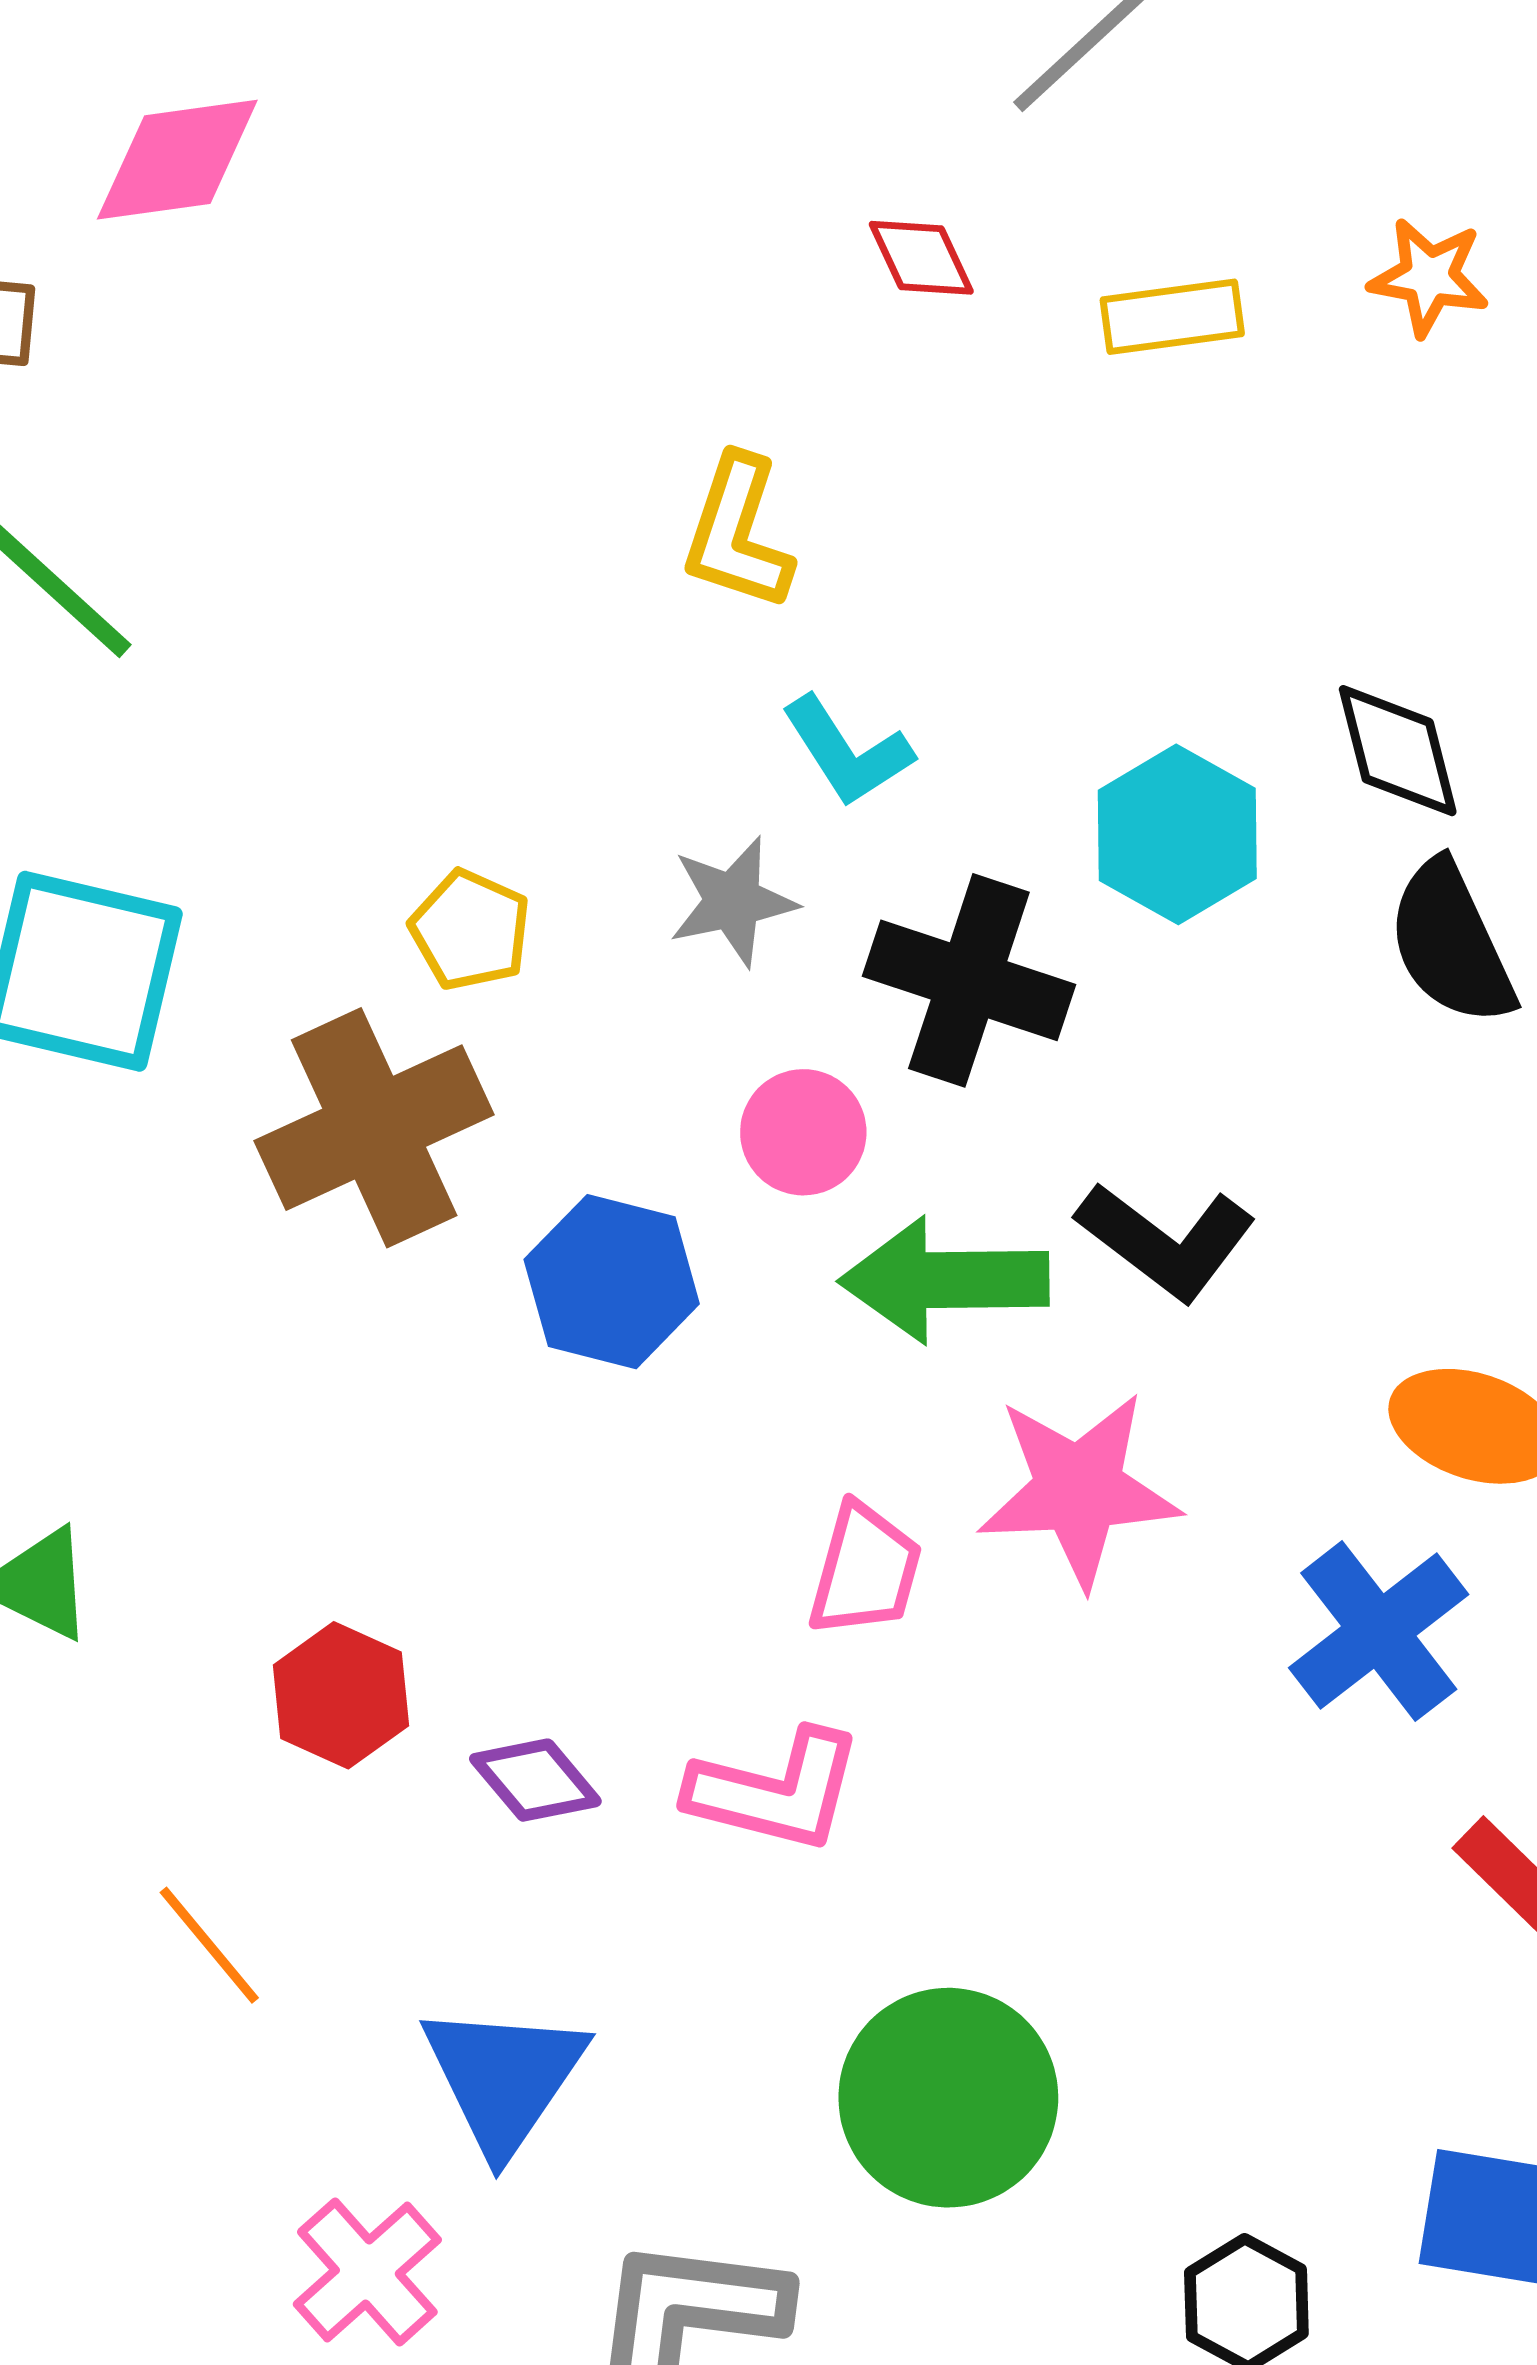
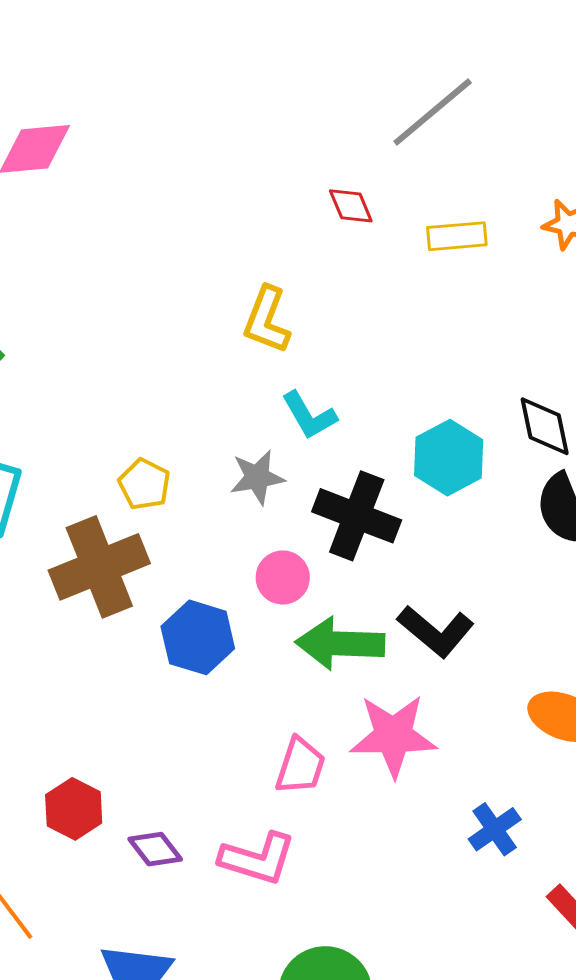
blue cross: (1379, 1631) -> (495, 829), moved, size x0.7

